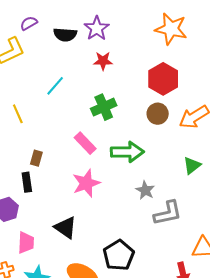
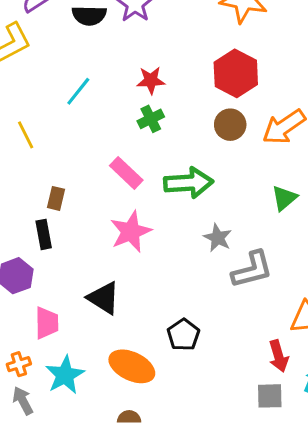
red star: (103, 61) -> (151, 80), moved
green cross: (104, 107) -> (151, 119), size x0.7
black pentagon: (119, 255) -> (183, 335), size x0.7

